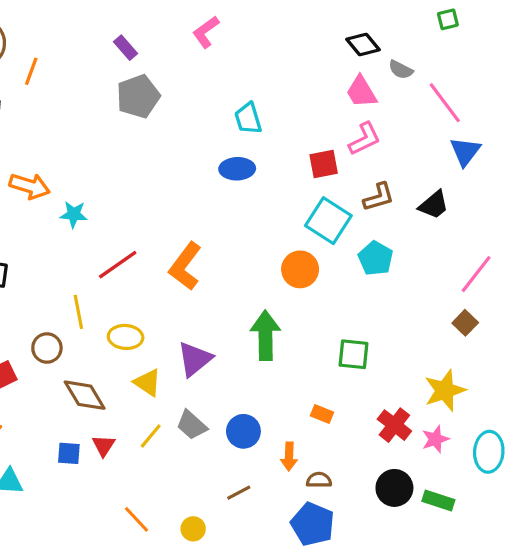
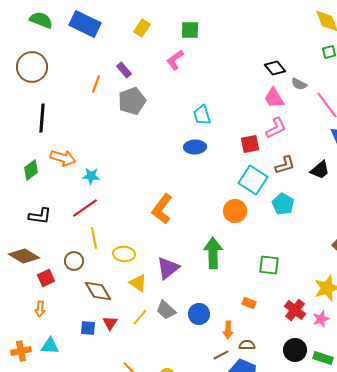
orange line: (31, 71) -> (96, 84), moved
red line: (118, 265) -> (85, 208), moved
brown line: (239, 493) -> (221, 355), moved

